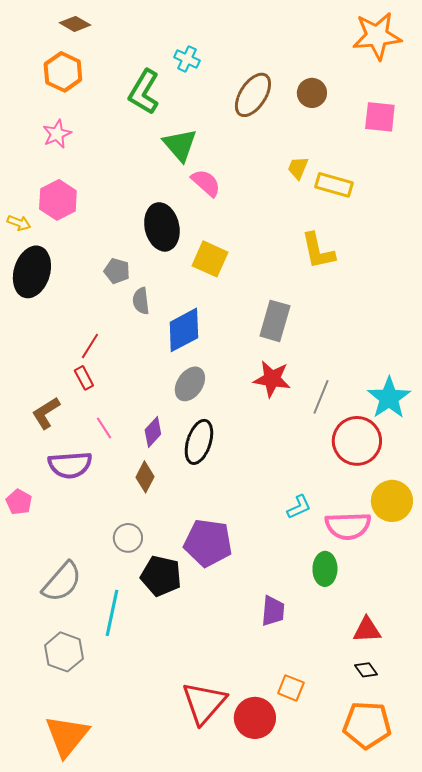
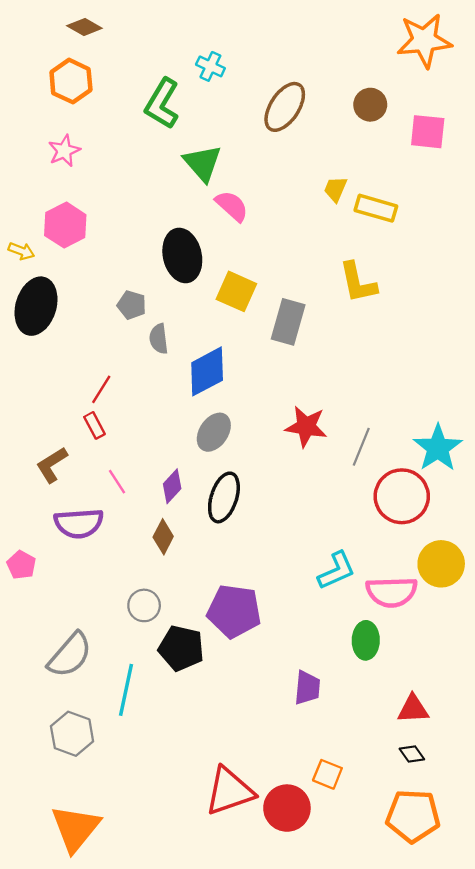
brown circle: (312, 93) -> (370, 105), moved
gray rectangle: (275, 321) -> (288, 322), moved
cyan L-shape: (299, 507) -> (336, 571), size x1.4
red triangle: (204, 703) -> (230, 791), turned 30

